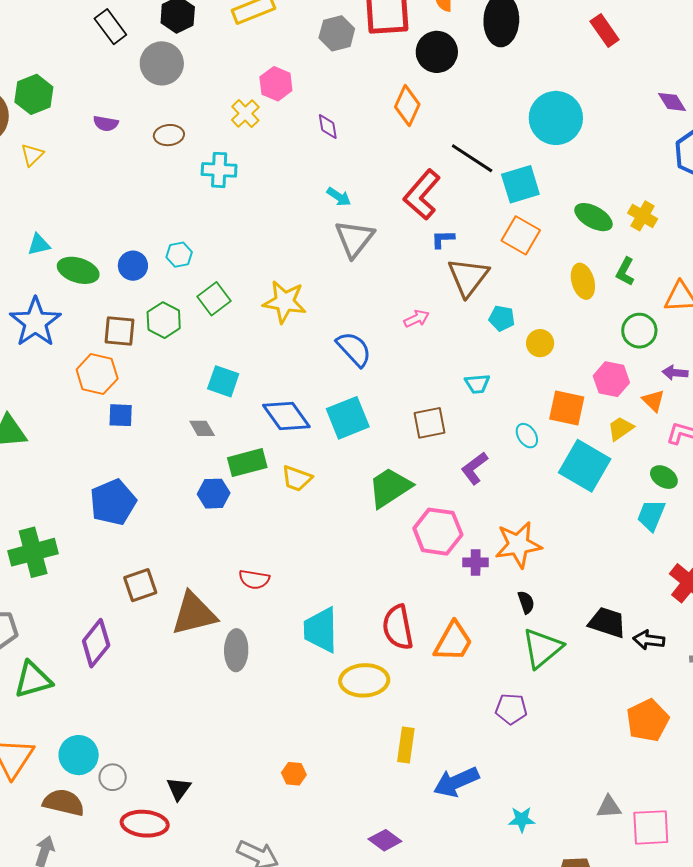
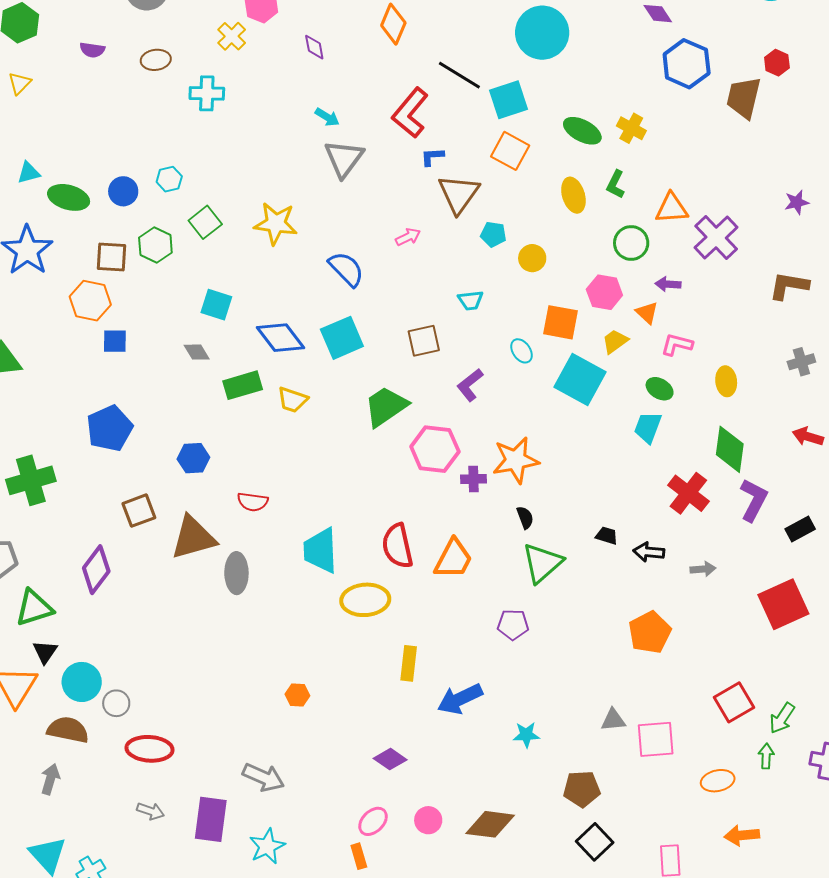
blue hexagon: (214, 494) -> (193, 458), moved
black trapezoid: (607, 622) -> (607, 536), size x0.6
black triangle: (179, 789) -> (45, 652), moved

